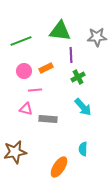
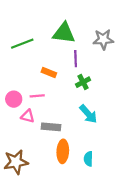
orange rectangle: (46, 68) -> (49, 72), turned 48
pink circle: (24, 71) -> (14, 99), moved
orange ellipse: (59, 167) -> (63, 151), moved, turned -30

